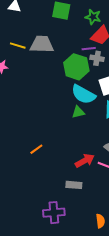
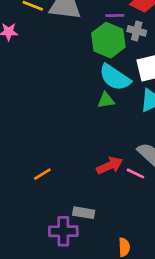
purple line: (89, 49) -> (115, 15), moved
orange line: (36, 149) -> (42, 174), moved
gray rectangle: (74, 185) -> (84, 213), moved

